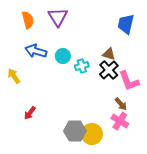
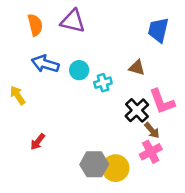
purple triangle: (58, 17) -> (73, 21), turned -45
black cross: (109, 70) -> (137, 110), moved
pink cross: (120, 121) -> (151, 152), turned 30

